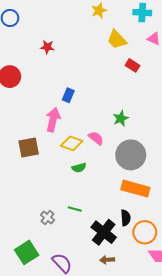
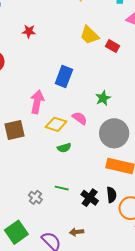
yellow trapezoid: (117, 39) -> (89, 35), moved
blue rectangle: (68, 95) -> (64, 76), moved, size x1.5
black cross: (104, 232) -> (90, 198), moved, size x0.7
brown arrow: (107, 260) -> (77, 232), moved

